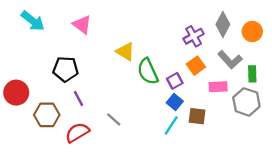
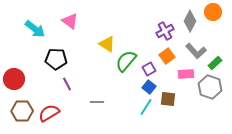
cyan arrow: (33, 21) -> (35, 29), moved
orange circle: (252, 32) -> (213, 12), moved
green semicircle: (148, 71) -> (126, 61), turned 65
green rectangle: (252, 74) -> (215, 63), turned 48
brown hexagon: (47, 115) -> (22, 111), moved
gray line: (114, 120) -> (97, 102), turned -40
red semicircle: (77, 133) -> (49, 113), moved

